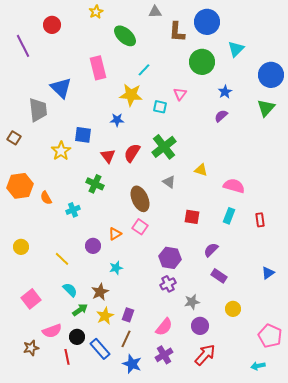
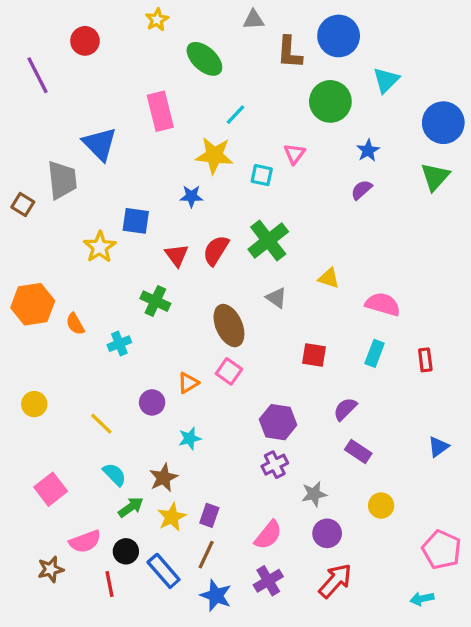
brown square: (14, 138) -> (23, 204), moved

